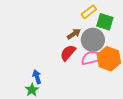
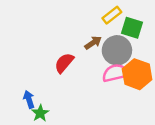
red semicircle: (68, 53) -> (64, 63), moved
blue arrow: (37, 77) -> (29, 99), moved

